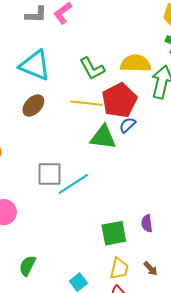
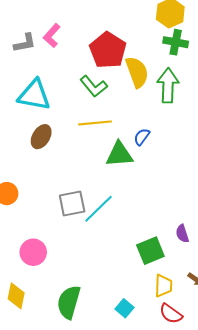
yellow semicircle: (136, 63) -> (137, 72), turned 80
red pentagon: (119, 100) -> (108, 50), moved
green semicircle: (27, 266) -> (69, 302), size x1.5

